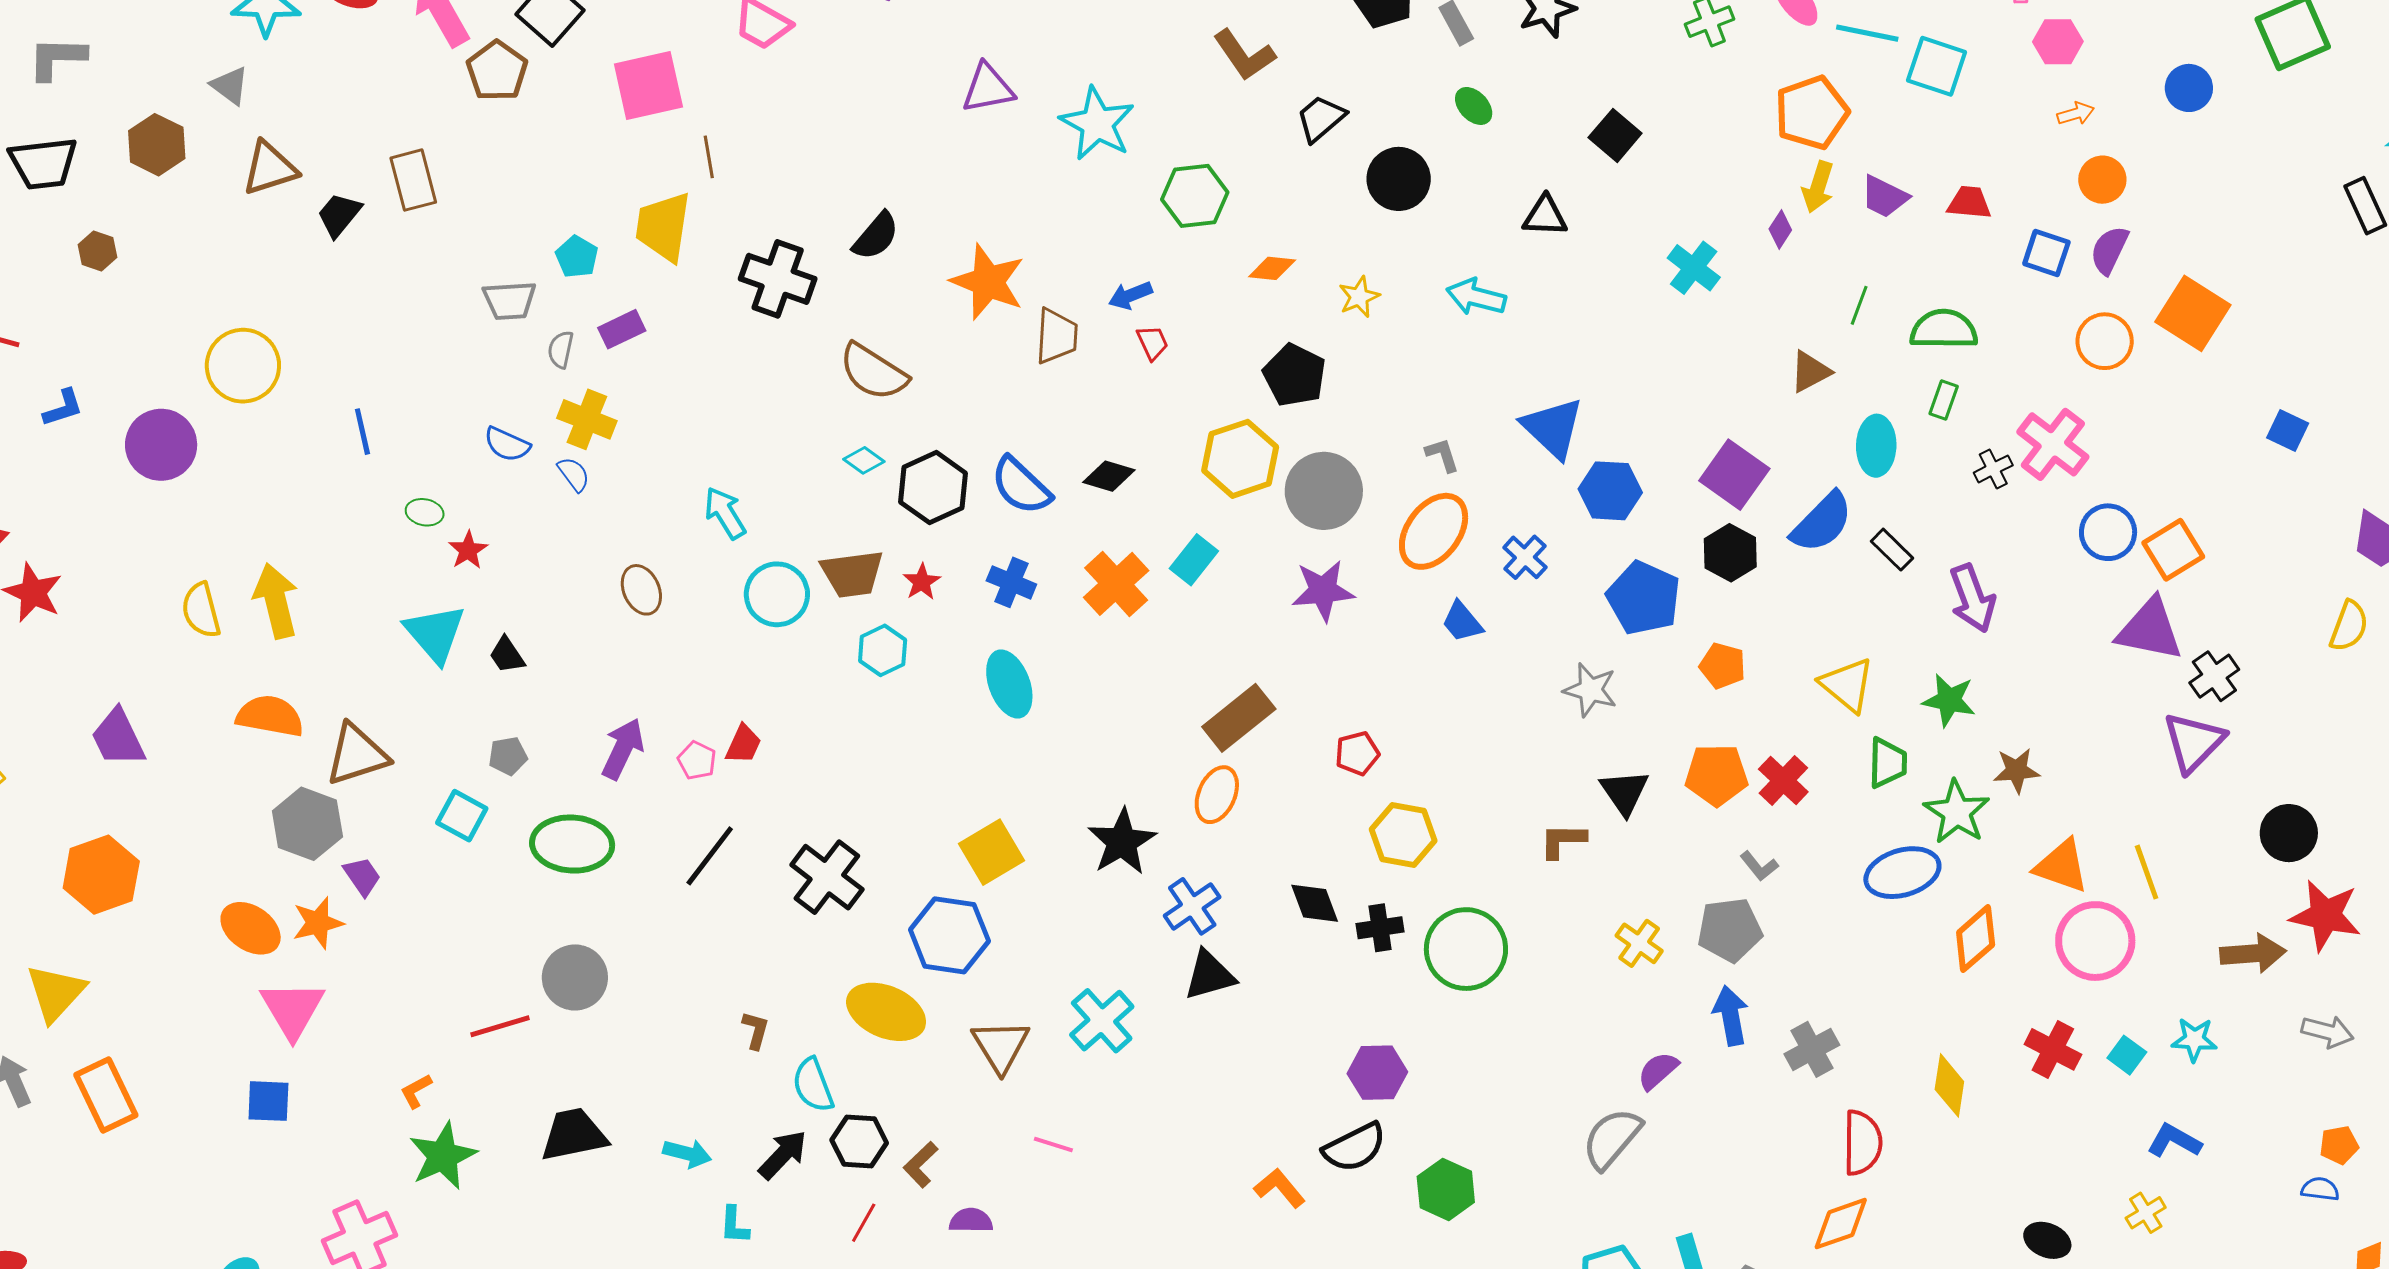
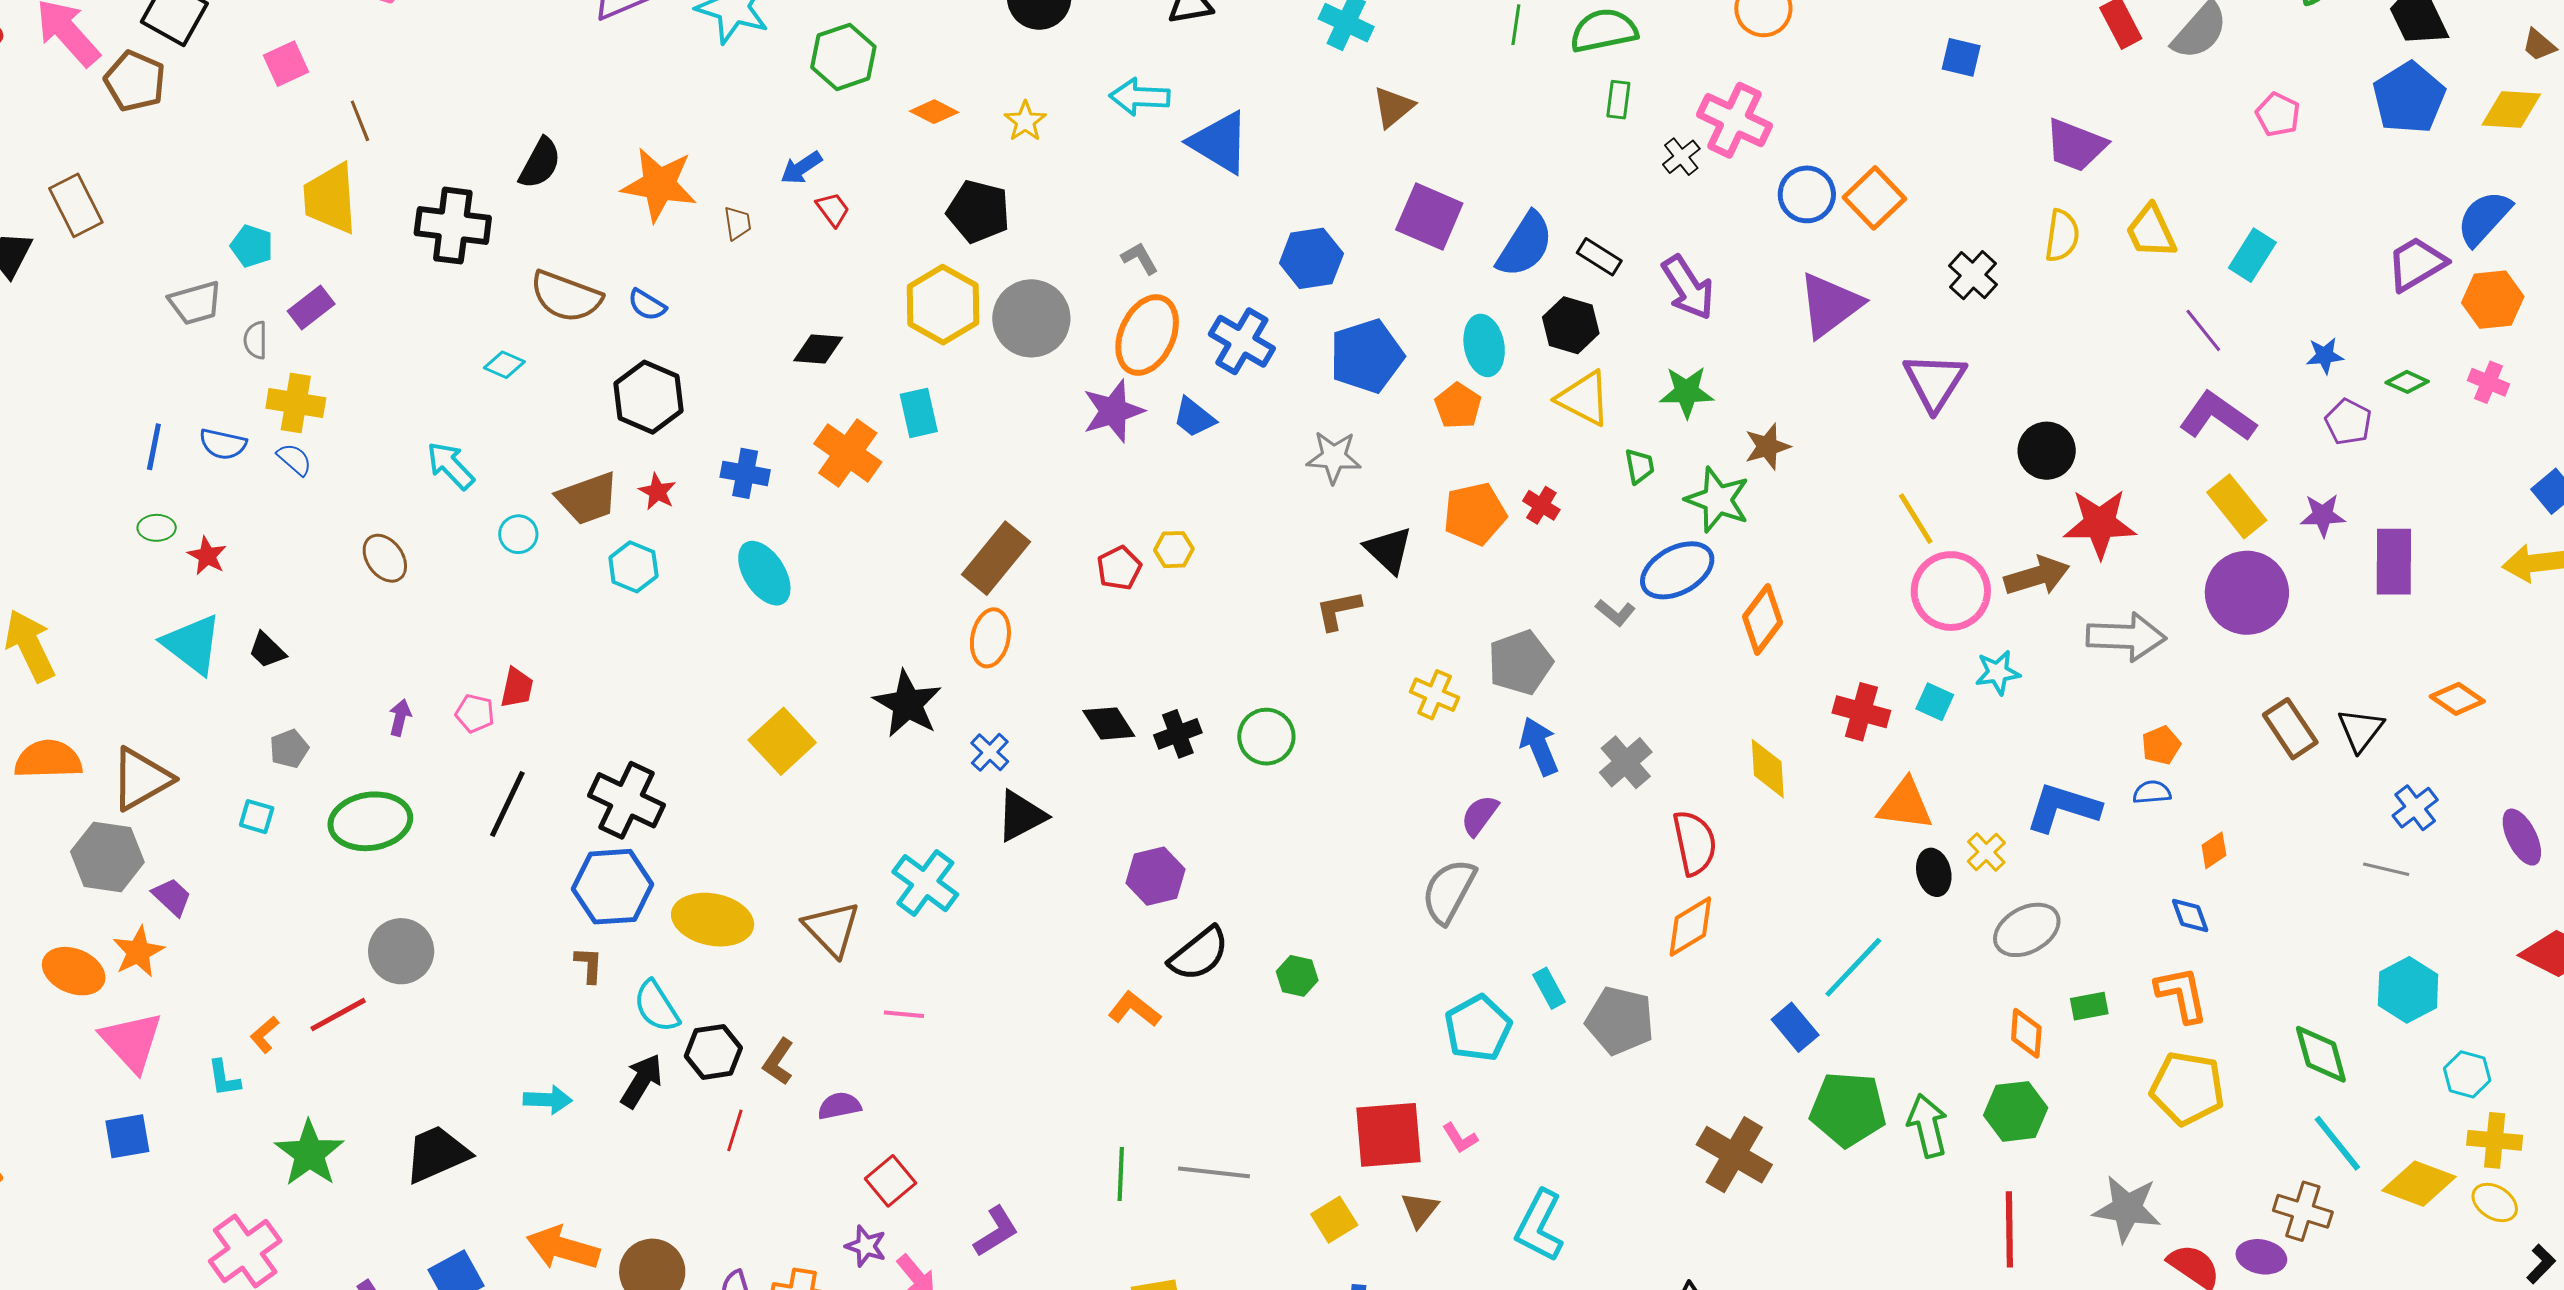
pink square: (648, 86) -> (286, 64), size x0.6
orange diamond: (1272, 268) -> (934, 112), turned 33
brown trapezoid: (1057, 336) -> (738, 223), size x0.6
brown triangle: (1810, 372) -> (1393, 107), moved
blue triangle: (1553, 428) -> (1220, 142), moved
blue line: (362, 432) -> (154, 447), moved, turned 36
cyan ellipse: (1876, 446) -> (1484, 345), moved
cyan diamond: (864, 460) -> (504, 365), moved
blue semicircle: (1021, 486) -> (647, 305), moved, size x0.6
black hexagon: (1730, 553) -> (1571, 325), moved
blue cross: (1525, 557) -> (1242, 341), size x1.4
cyan rectangle: (1194, 560) -> (919, 413), turned -39
purple star: (1323, 591) -> (1113, 411), moved
cyan circle: (777, 594) -> (518, 534), size x0.6
blue pentagon: (1644, 598) -> (1367, 356), turned -30
purple triangle: (2150, 629) -> (1830, 305), moved, turned -36
orange pentagon: (1723, 666) -> (1458, 406), turned 30
black cross: (2214, 676) -> (1973, 275), moved
purple arrow: (623, 749) -> (400, 718), size x0.6
green trapezoid: (1887, 763) -> (1640, 466), size x0.7
red cross: (1783, 780) -> (1541, 505), size x0.7
cyan square: (462, 816) -> (257, 817), size x0.7
yellow hexagon: (1403, 835) -> (1174, 550), moved, size x0.6
gray L-shape: (1759, 866) -> (1615, 613), moved
orange triangle: (2062, 866) -> (1905, 804), moved
blue cross: (1192, 906) -> (990, 752), size x0.7
blue hexagon: (949, 935) -> (613, 887), moved
pink circle: (2095, 941) -> (1951, 591), moved
green circle: (1466, 949) -> (1266, 737), size x0.7
gray arrow: (2328, 1032) -> (2126, 637), size x1.5
purple hexagon: (1377, 1073) -> (1155, 876), moved
orange L-shape: (416, 1091) -> (264, 1035), moved
black trapezoid: (574, 1135) -> (437, 1154), moved
blue L-shape: (2174, 1141) -> (2063, 808), moved, size x1.4
green hexagon: (1446, 1189) -> (1297, 976), size x0.7
cyan L-shape: (734, 1225) -> (224, 1078), moved
black ellipse: (2047, 1240) -> (1934, 872), moved, turned 66

